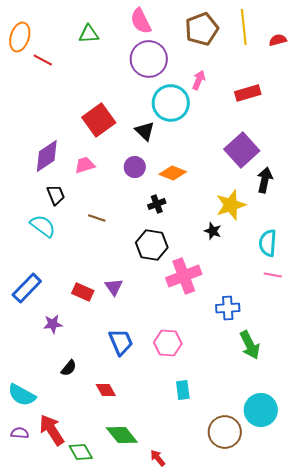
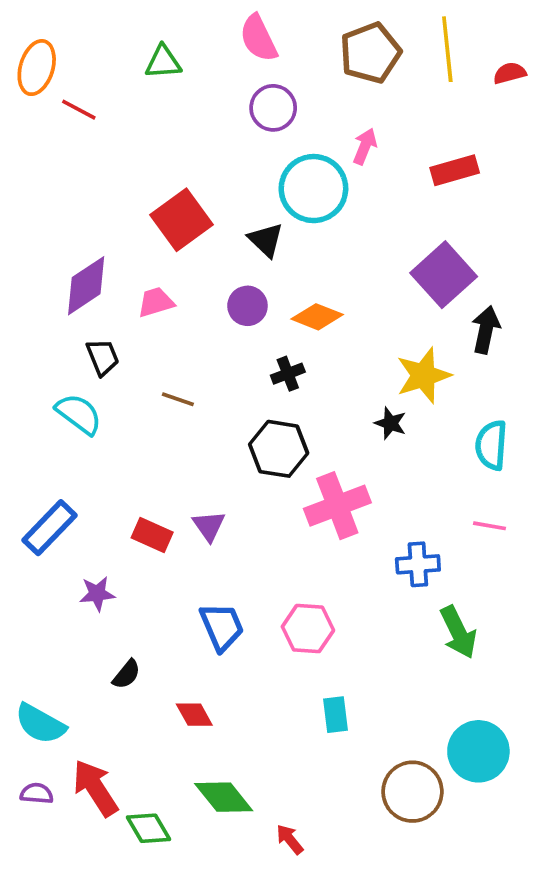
purple circle: (149, 59) -> (273, 108), size x0.7
pink line: (273, 275) -> (489, 526), moved

